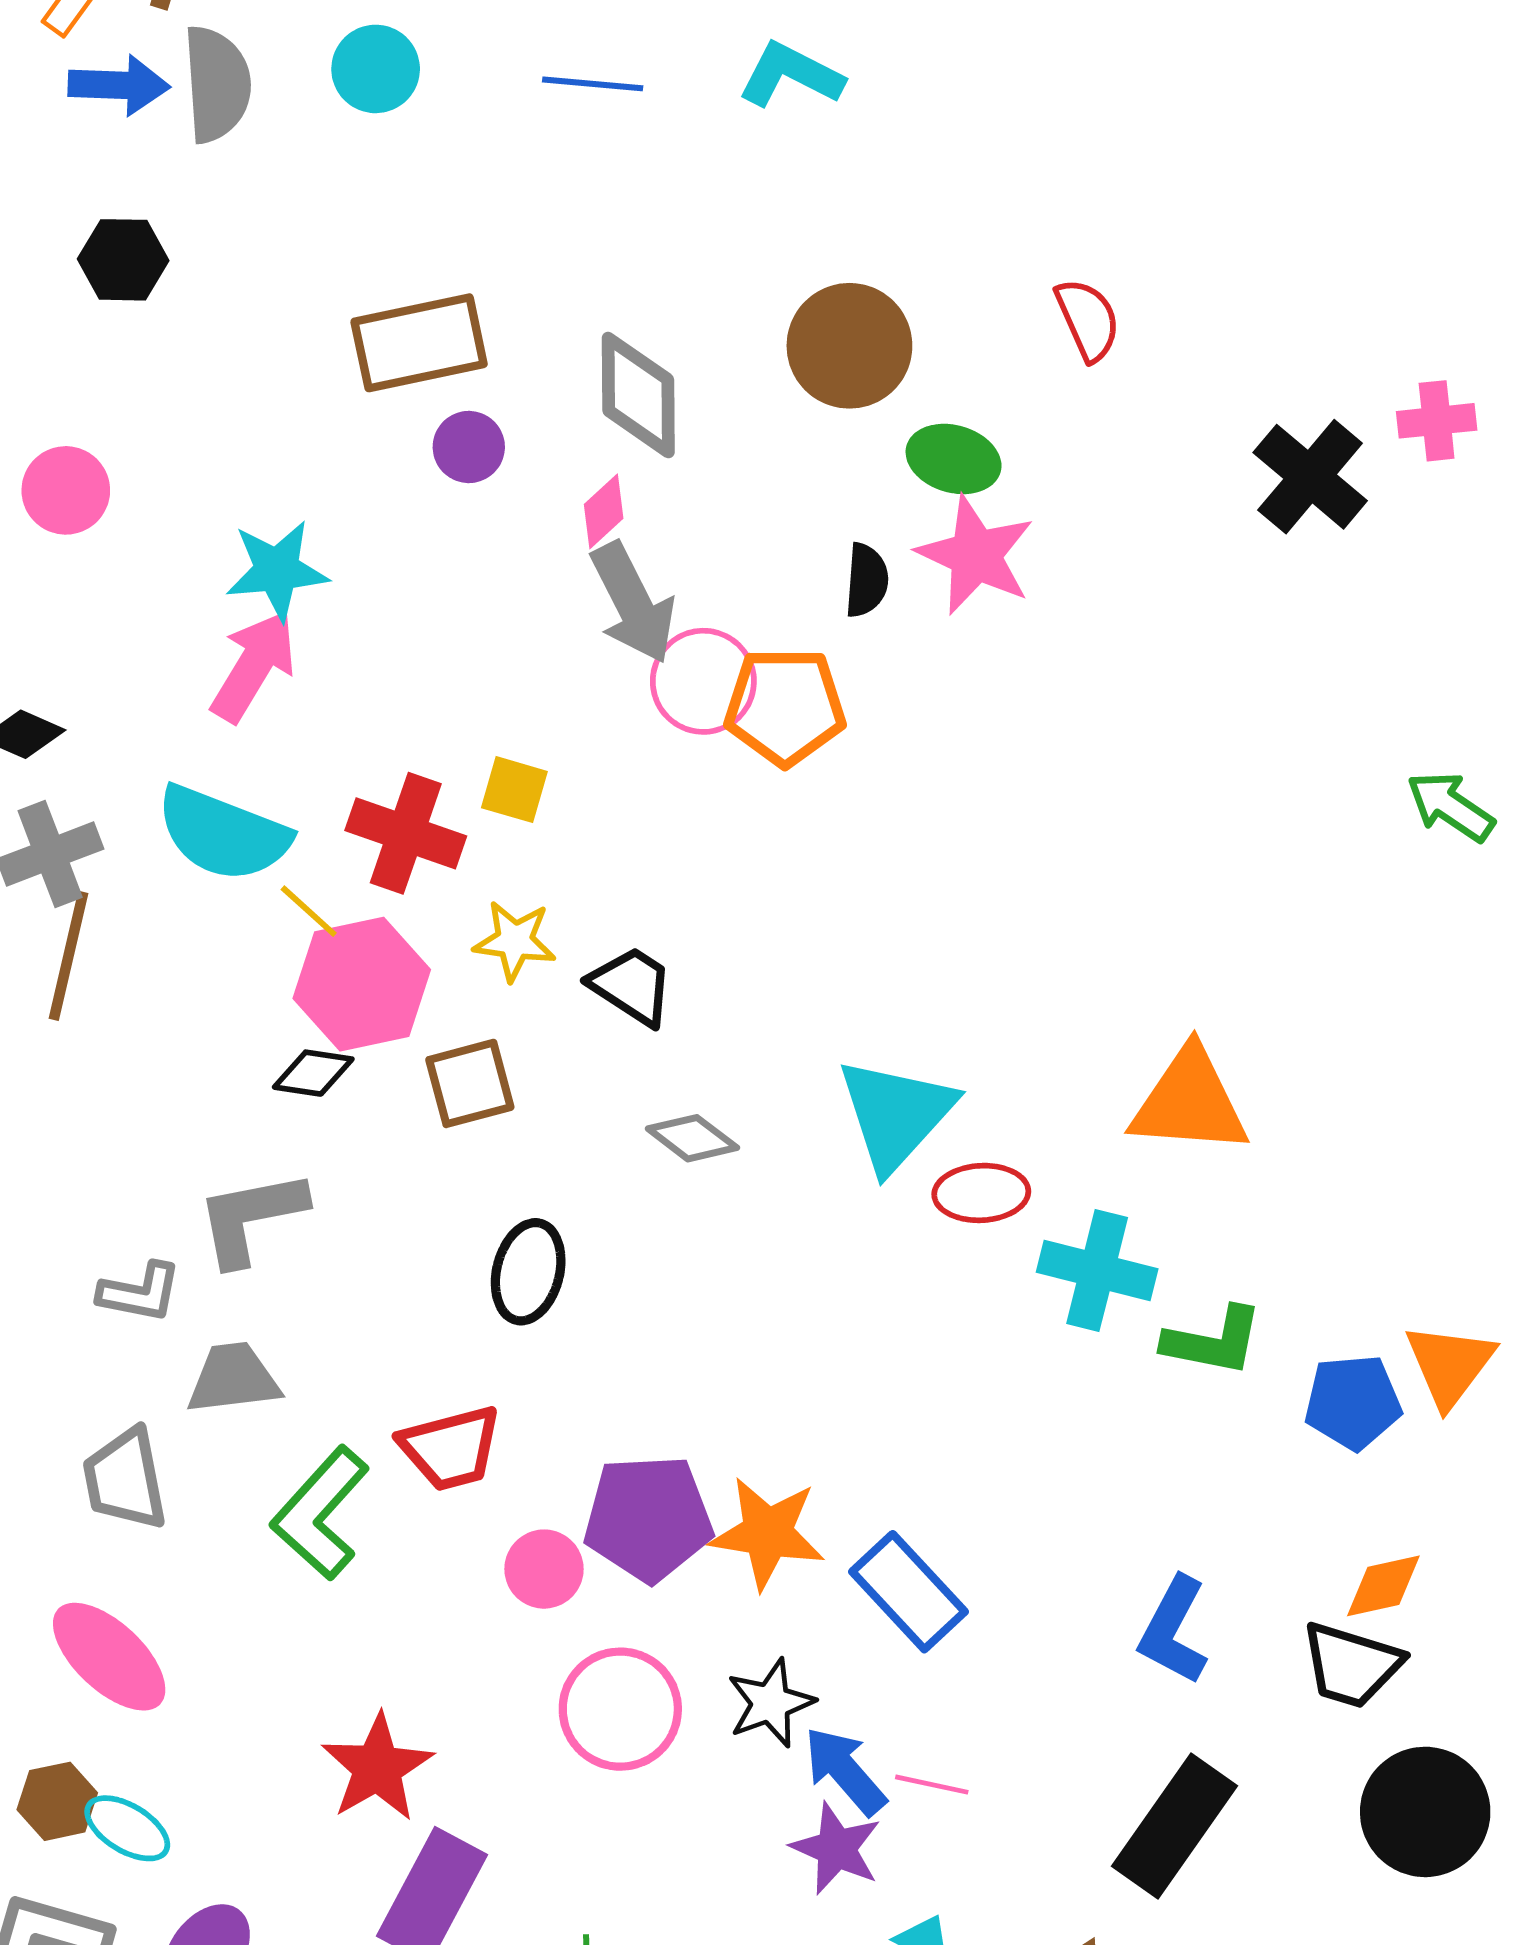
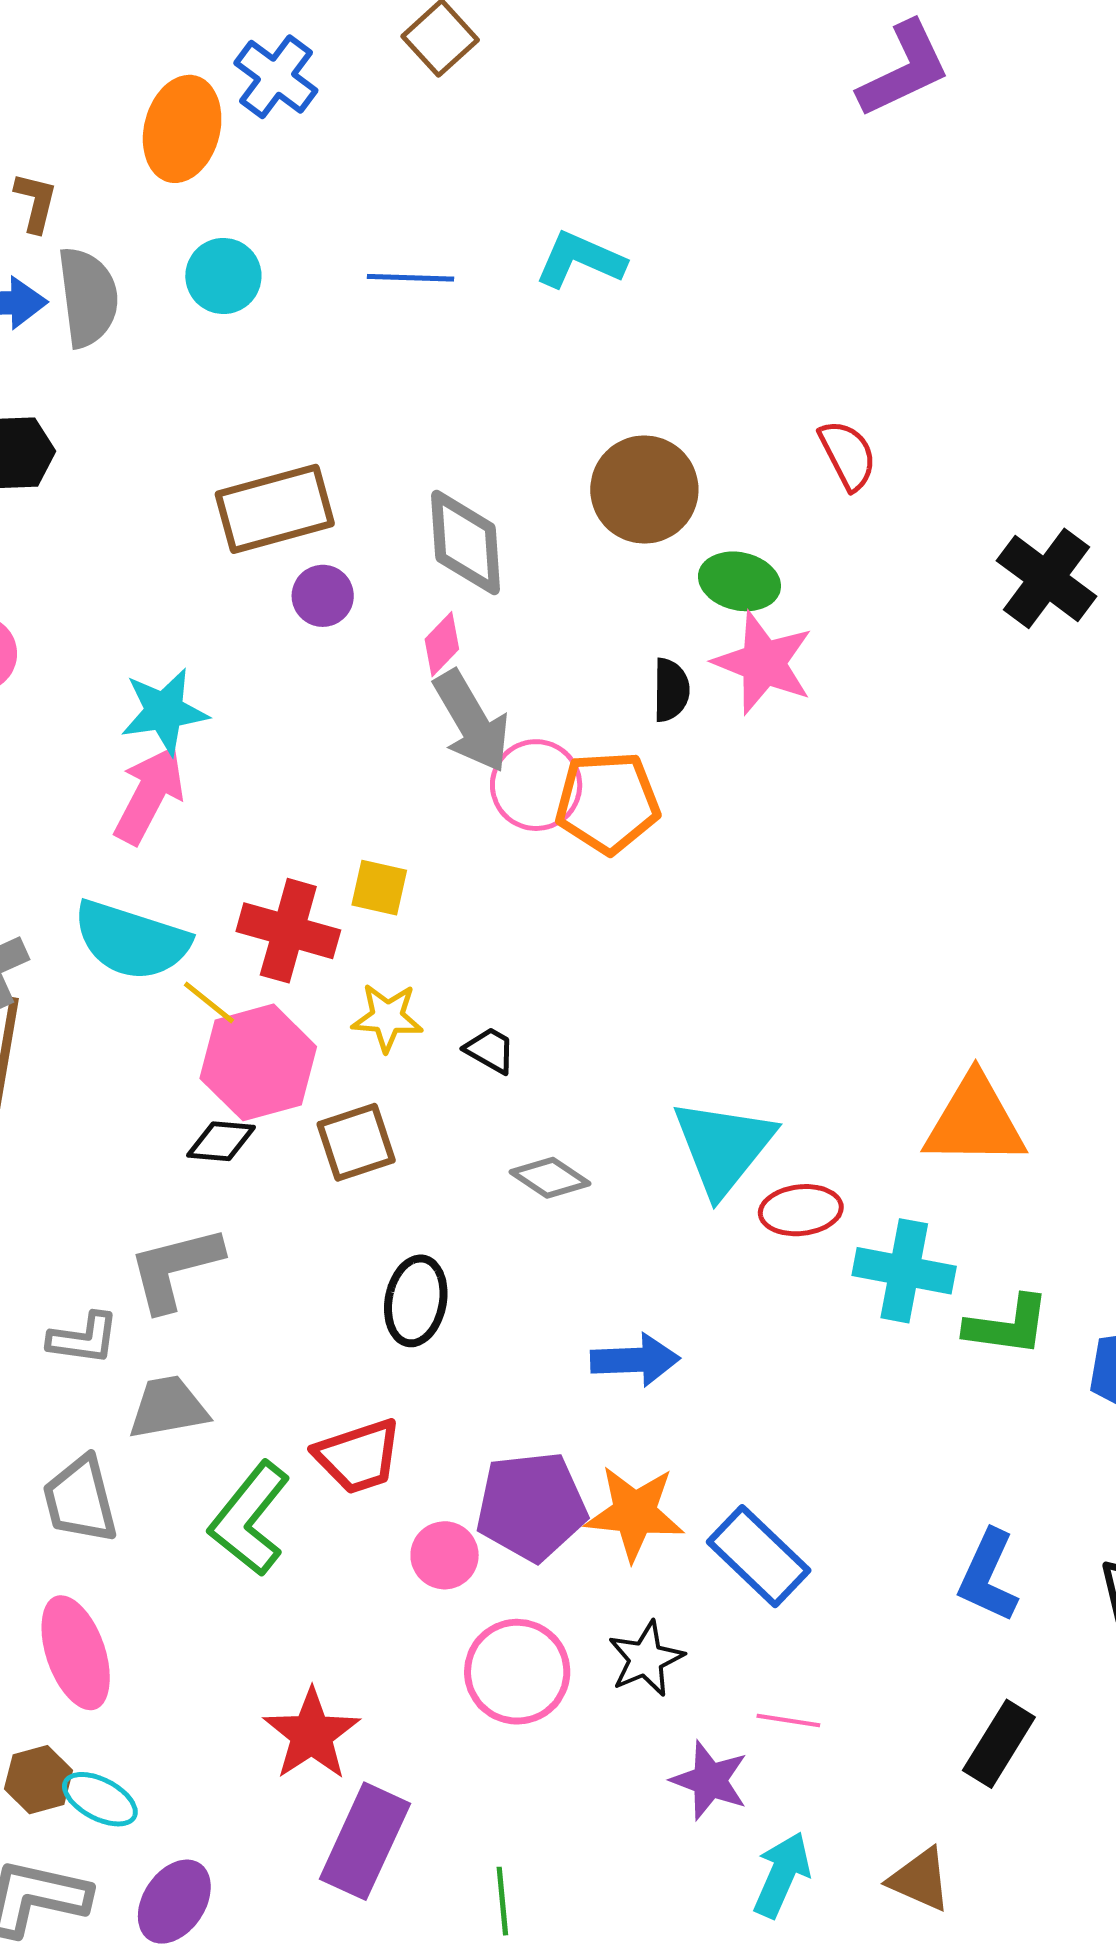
black trapezoid: (632, 986) -> (490, 1050), size x0.7
pink ellipse: (109, 1657) -> (76, 1653), turned 31
blue arrow: (845, 1771) -> (635, 1360), moved, turned 132
black rectangle: (1174, 1826) -> (999, 1744), size x0.7

